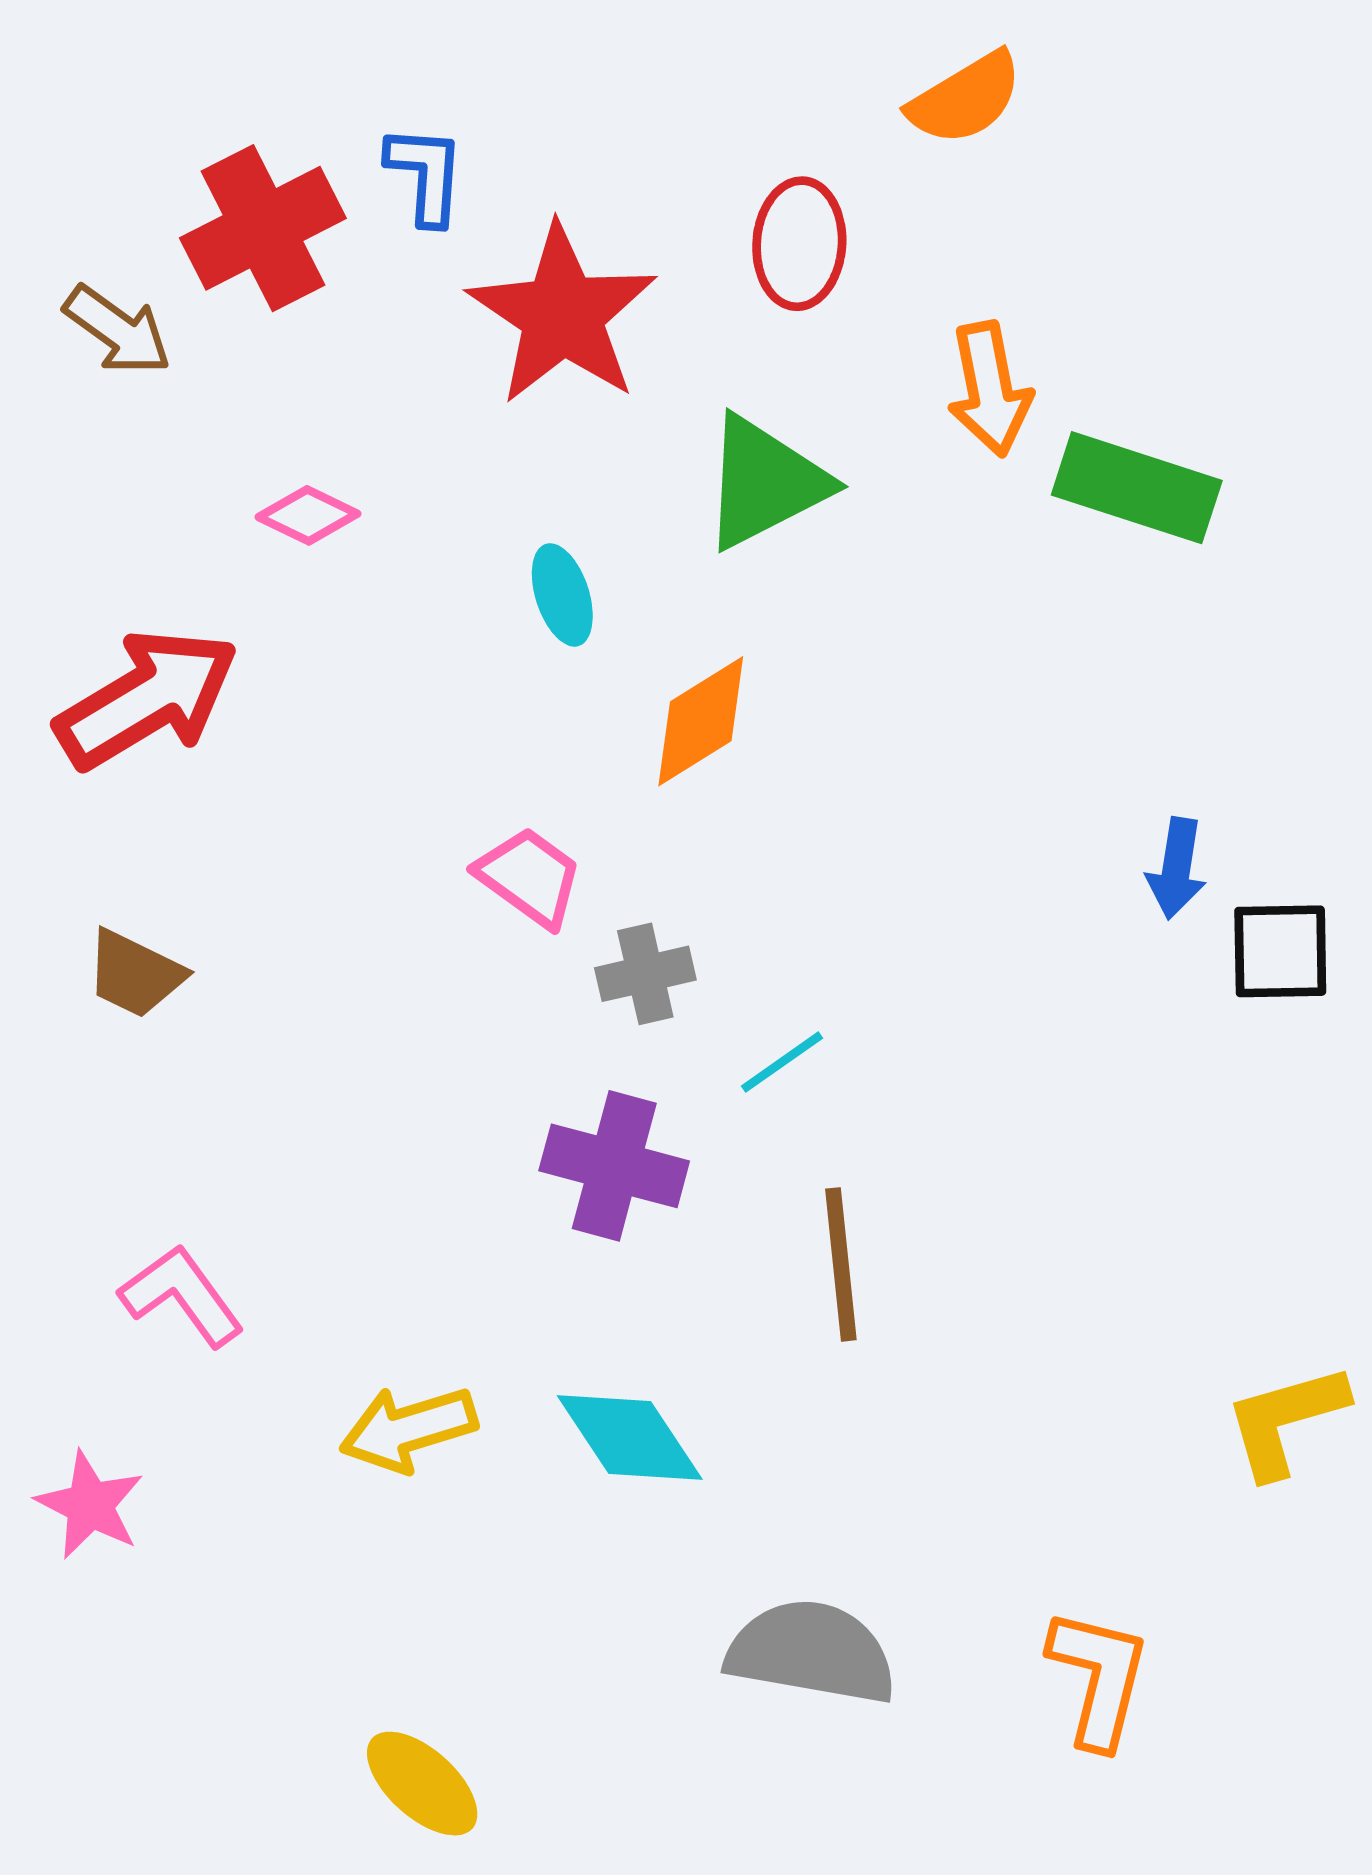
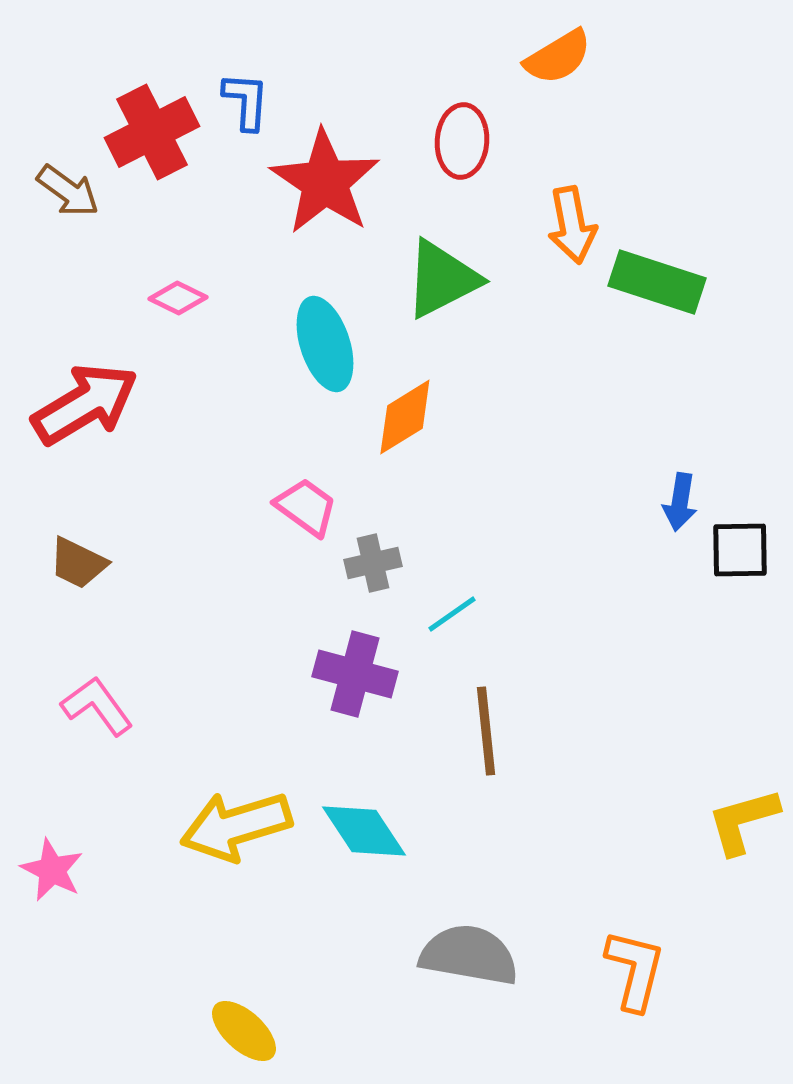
cyan ellipse: (562, 595) -> (325, 344), size x1.6
pink L-shape: (182, 1296) -> (97, 706), moved
yellow arrow: (408, 1429) -> (236, 826), size x1.4

